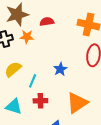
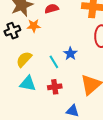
cyan line: (33, 81) -> (54, 62), moved, turned -48
cyan triangle: (14, 106) -> (28, 83), moved

